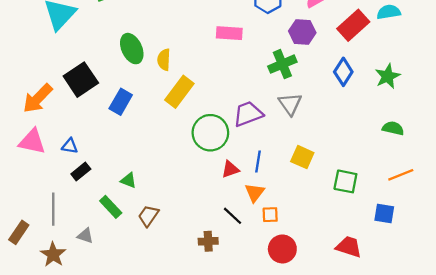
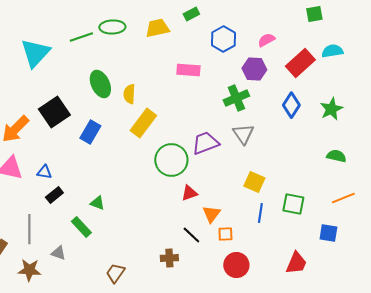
blue line: (258, 162) -> (260, 213), moved
brown trapezoid: (148, 216) -> (115, 273), moved
red trapezoid: (349, 247) -> (296, 263), turned 95
brown star: (53, 255) -> (29, 270), turned -30

